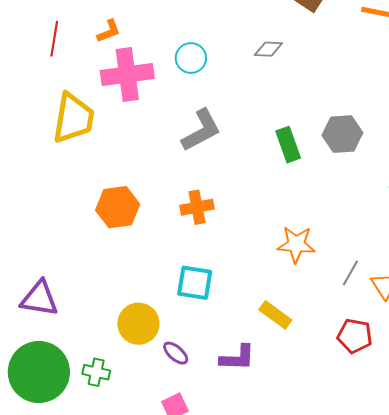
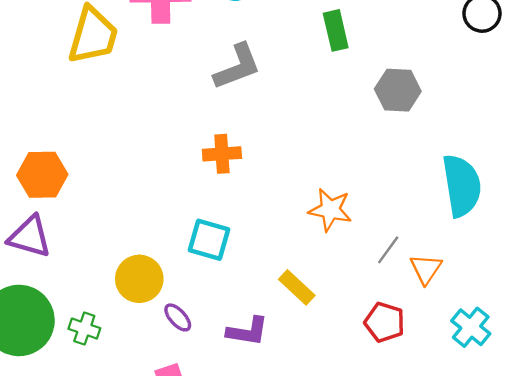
green rectangle: (288, 145) -> (336, 30), moved
orange hexagon: (118, 207) -> (42, 175), moved

